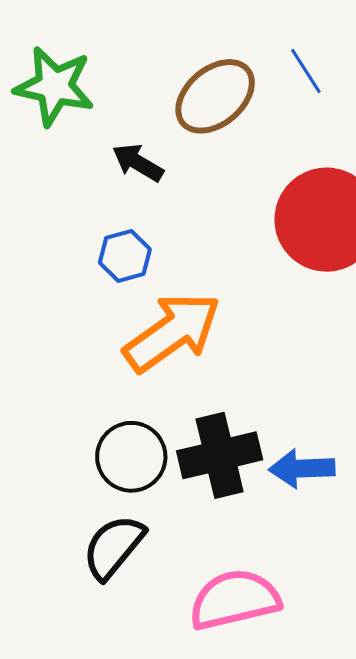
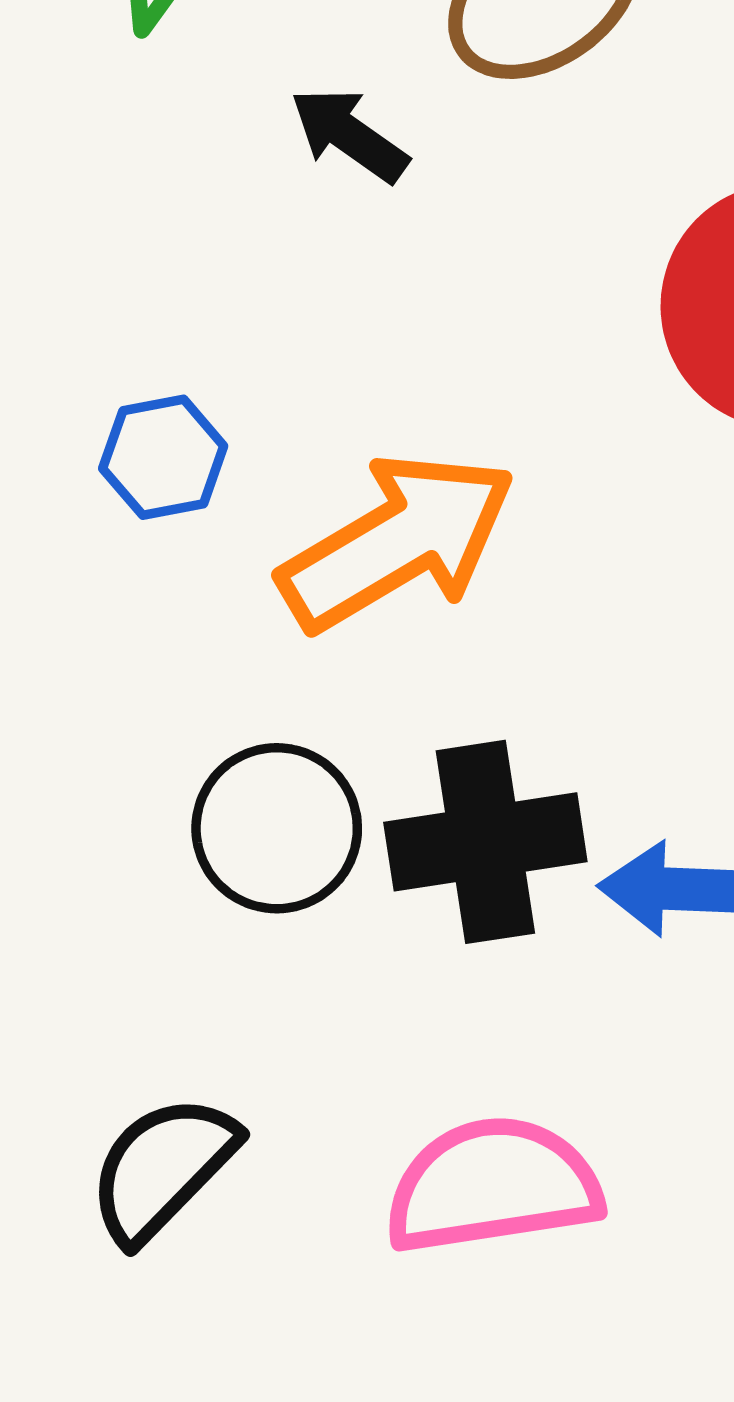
blue hexagon: (125, 256) -> (163, 457), moved
black semicircle: (114, 547) -> (162, 1168), moved

